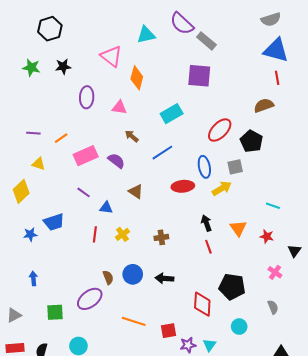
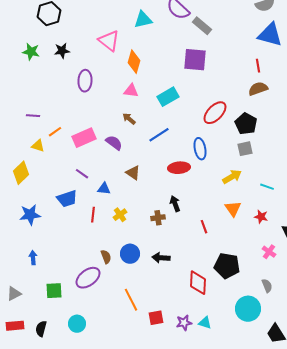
red line: (277, 78) -> (258, 66), moved
pink triangle: (119, 107) -> (131, 91), moved
orange line: (61, 138) -> (55, 132), moved
gray square: (235, 167) -> (245, 149), moved
yellow arrow: (222, 188) -> (232, 177), moved
blue trapezoid: (54, 222) -> (67, 199), moved
black arrow: (206, 223) -> (175, 204), moved
blue star: (30, 234) -> (30, 215), size x1.5
orange line: (134, 321) -> (131, 300), turned 45
cyan circle: (239, 327) -> (248, 309), moved, size x1.6
red square: (169, 331) -> (156, 318), moved
cyan triangle: (209, 345) -> (205, 323), turned -48

